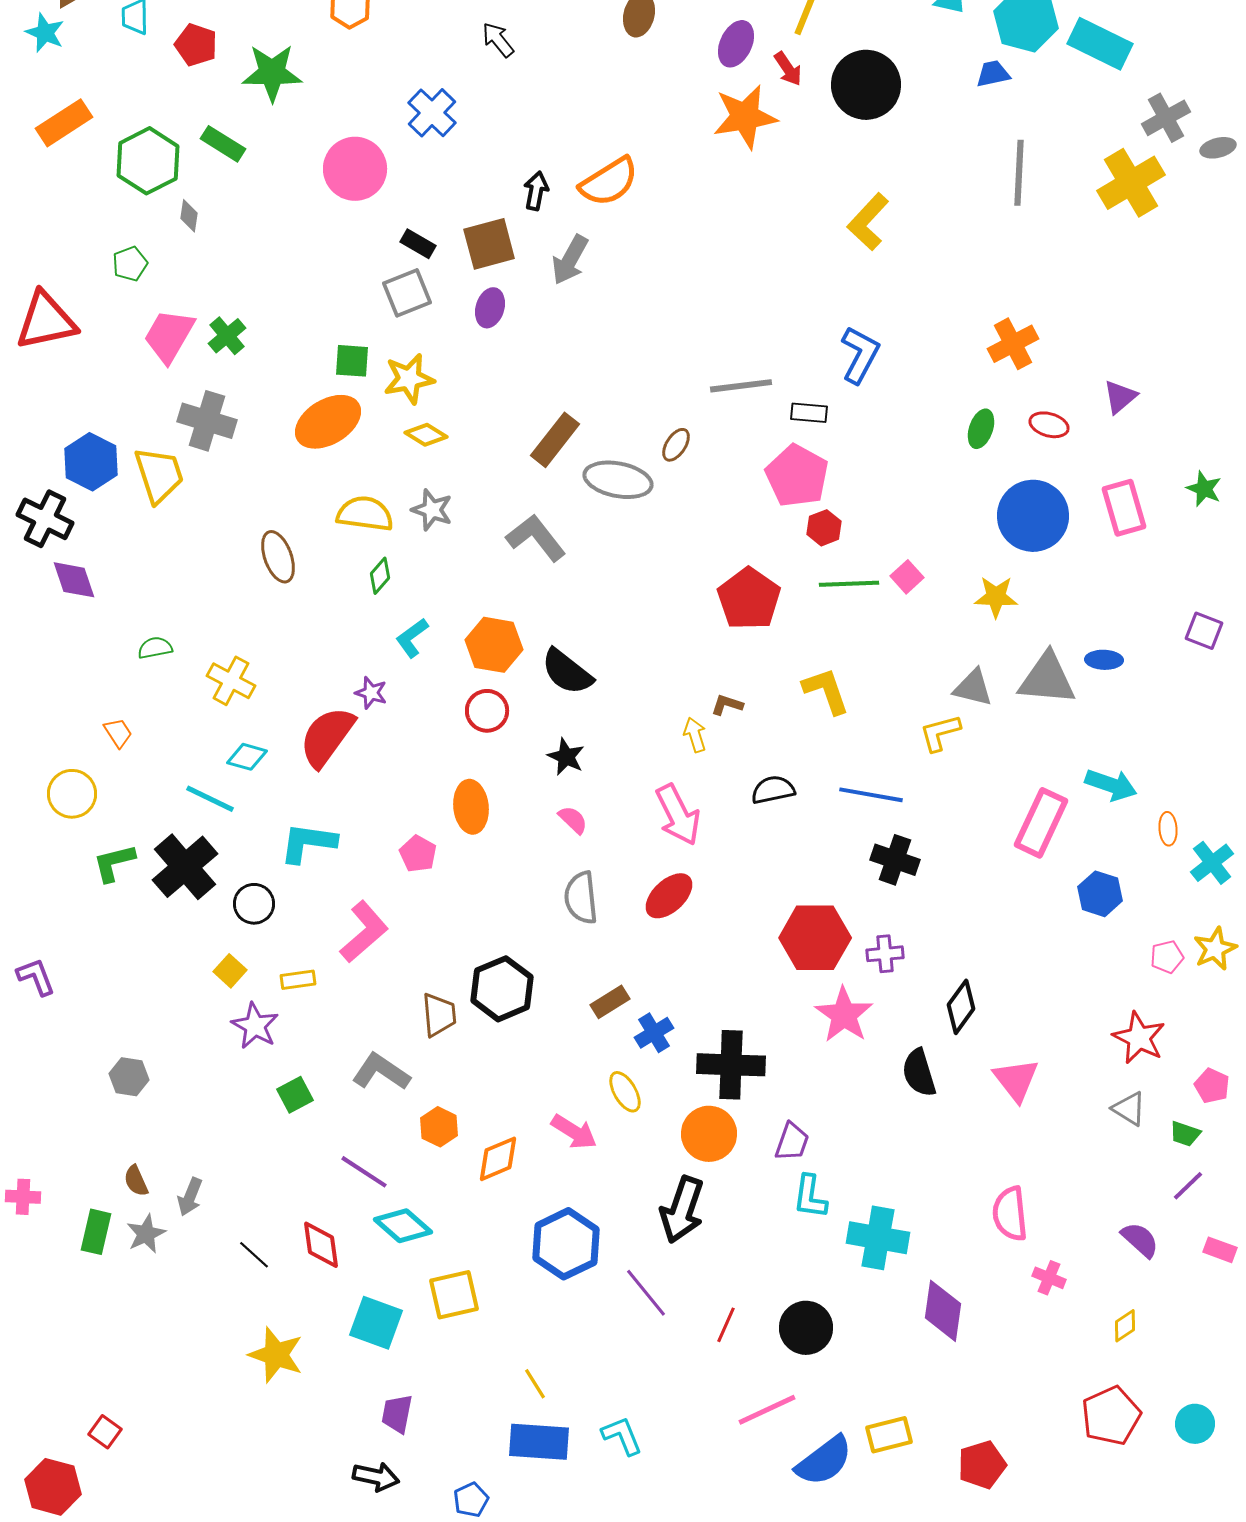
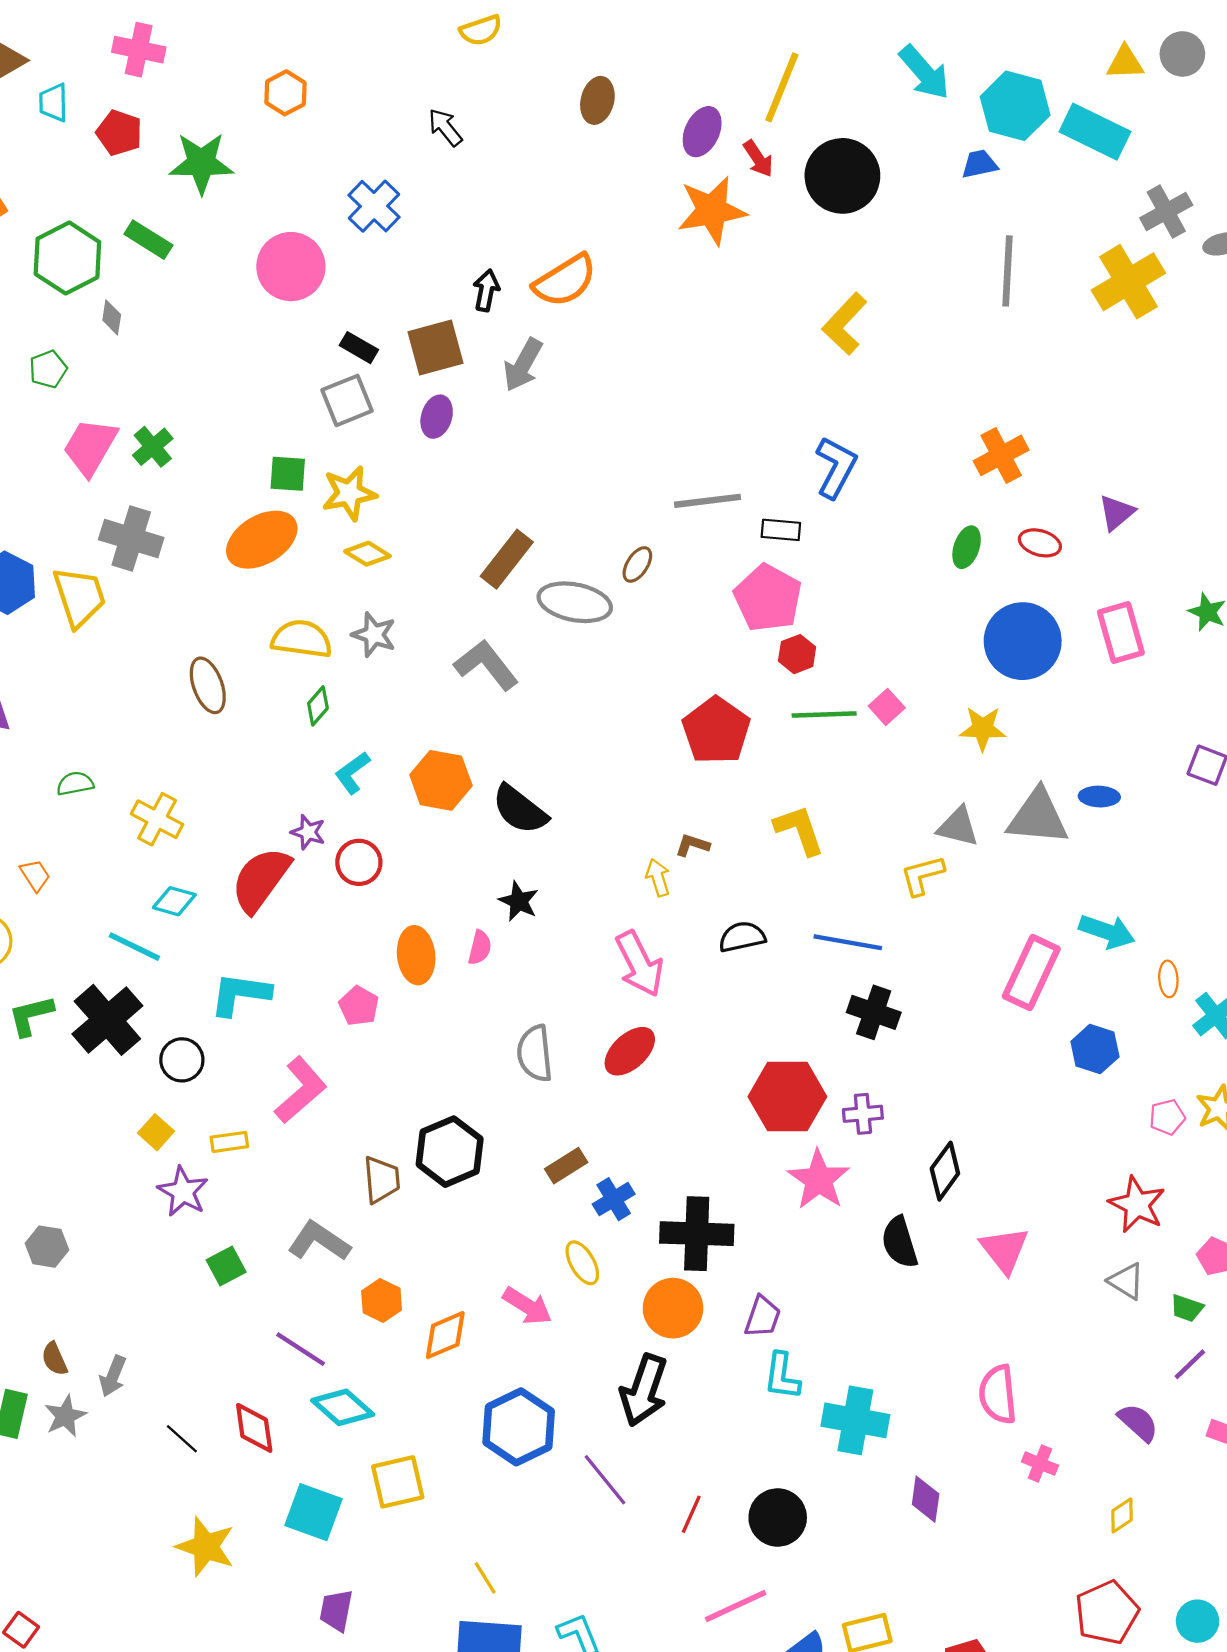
red circle: (487, 711) -> (359, 862), moved
pink semicircle: (573, 820) -> (480, 948), moved, turned 60
purple diamond: (943, 1311) -> (926, 1499), size x0.7

